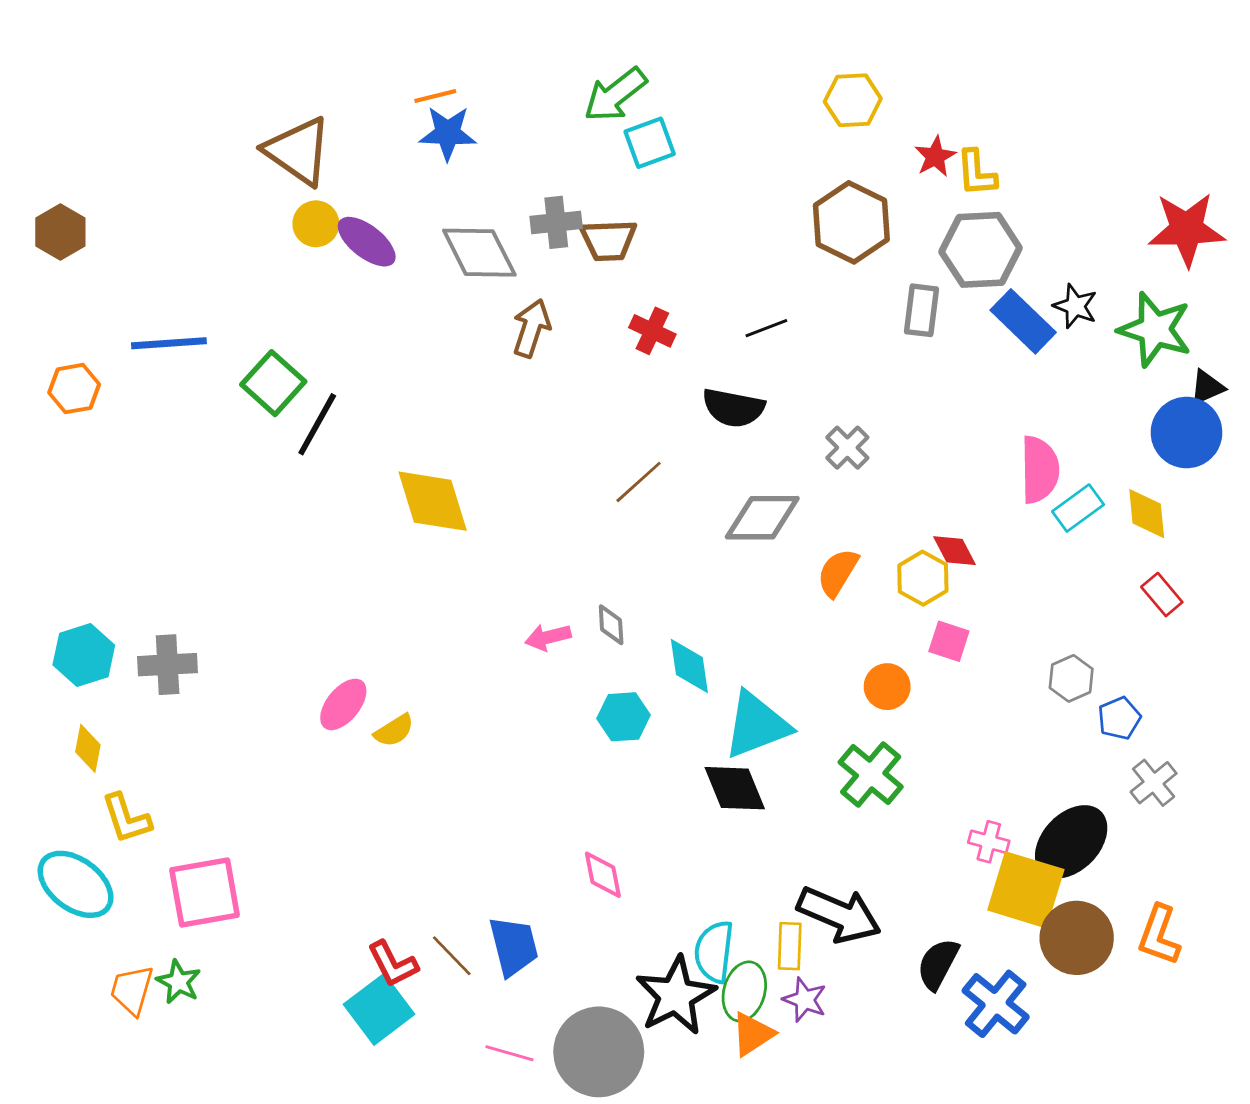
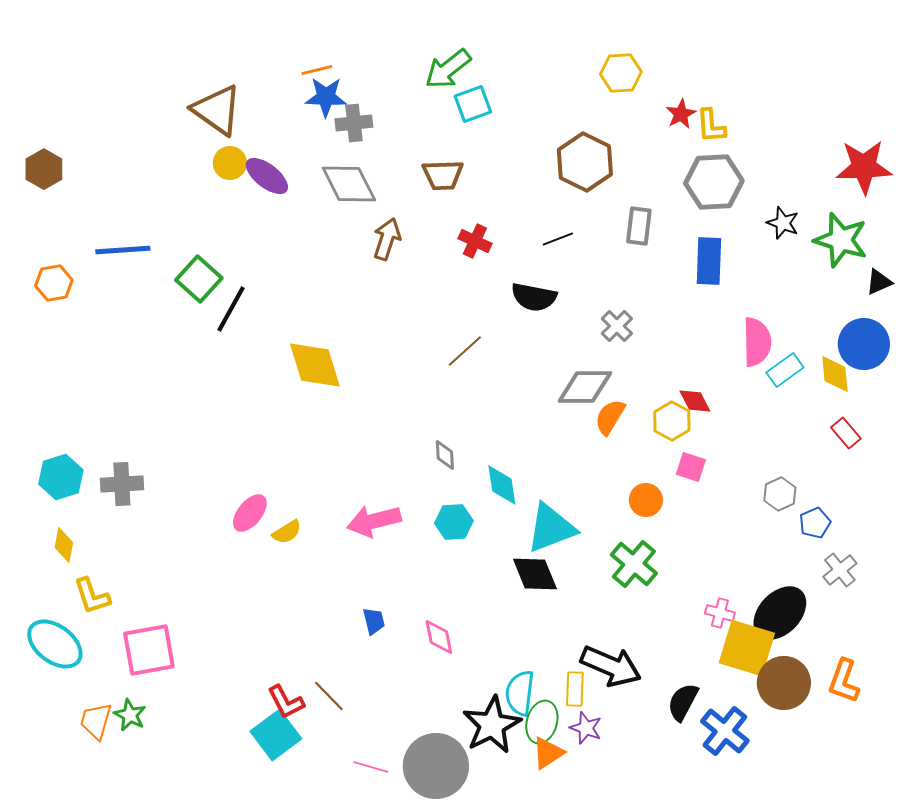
gray cross: (556, 222) -> (354, 123), moved
brown hexagon: (851, 222) -> (585, 162), moved
gray rectangle: (921, 310) -> (639, 226), moved
blue rectangle: (1023, 321) -> (709, 261), moved, turned 48
blue circle: (1187, 433) -> (864, 344), moved
gray diamond: (762, 518) -> (585, 387), moved
pink arrow: (548, 637) -> (374, 521), moved, size x1.6
blue trapezoid: (514, 946) -> (374, 621), moved, size x0.6

